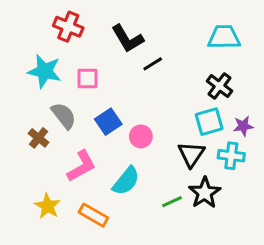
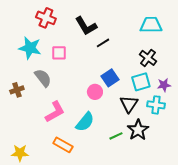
blue square: (108, 122) -> (110, 78), moved
brown cross: (39, 138) -> (17, 90), moved, turned 32
yellow star: (47, 206) -> (20, 153), moved, turned -30

